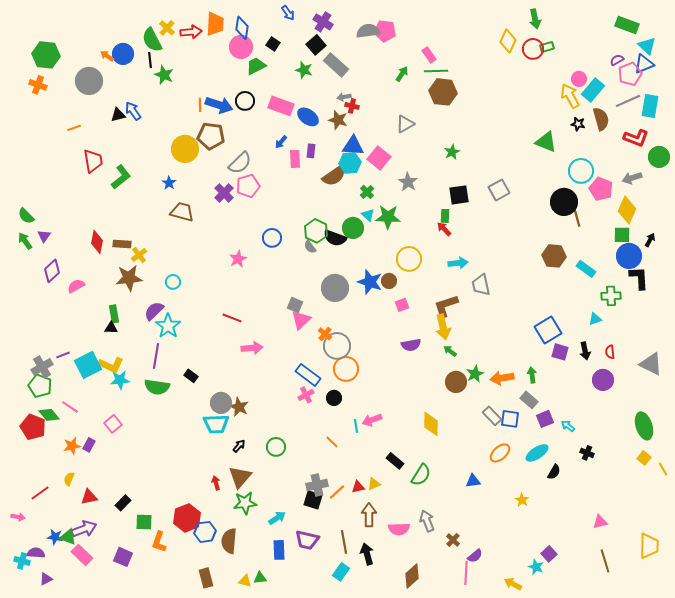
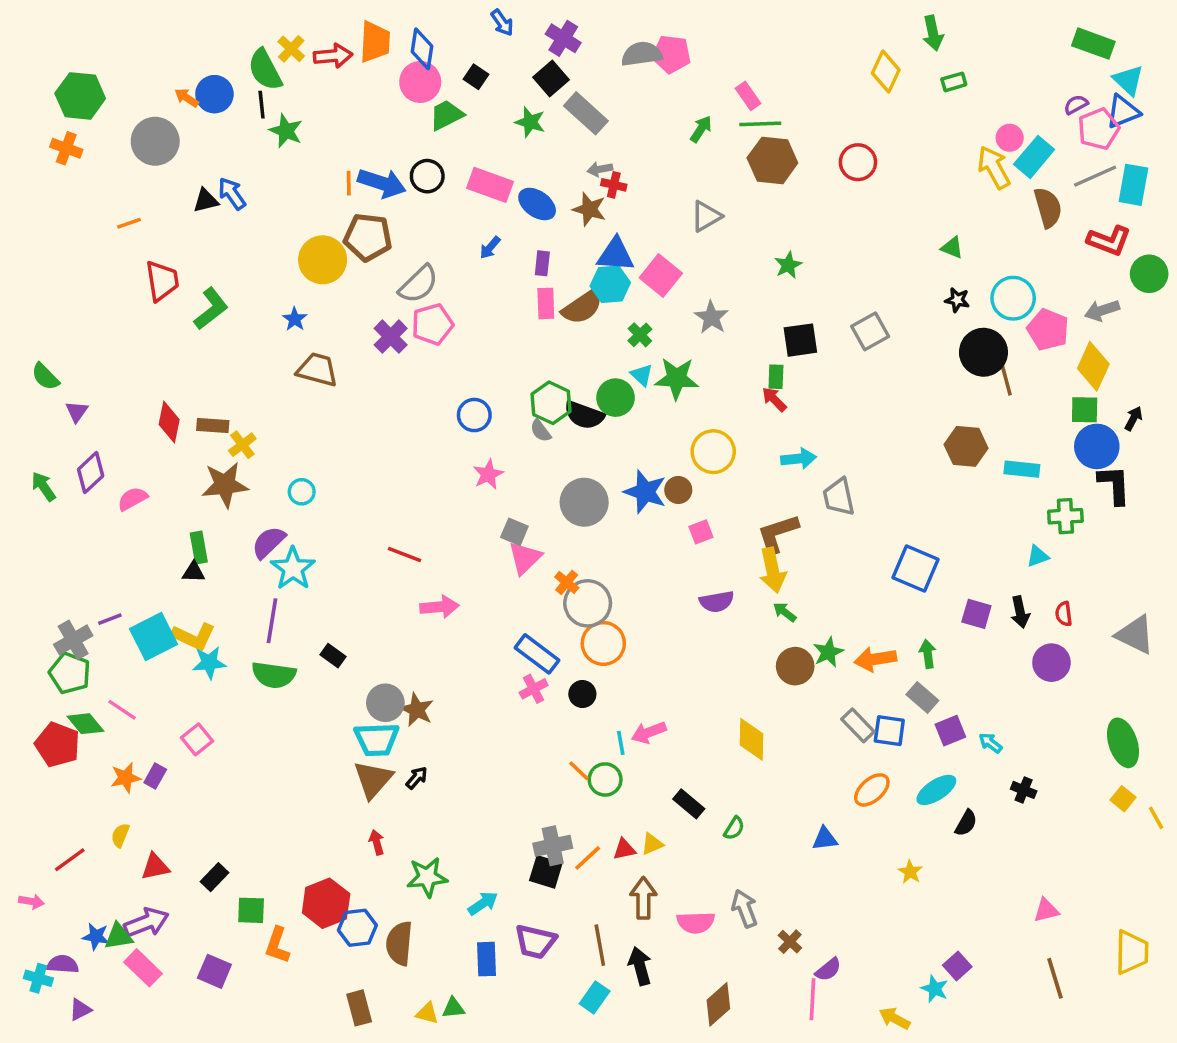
red circle: (533, 49) -> (858, 162), moved
black star: (578, 124) -> (957, 300), moved
green triangle: (546, 142) -> (952, 248), size x0.6
pink rectangle: (295, 159) -> (546, 303), moved
green arrow: (25, 241) -> (44, 487), moved
pink star: (238, 259) -> (488, 474), moved
cyan rectangle: (586, 269) -> (1022, 469), turned -30
blue square: (548, 330) -> (915, 568), moved, turned -36
green circle: (276, 447) -> (605, 779), moved
green semicircle: (421, 475) -> (734, 828), size x0.6
brown triangle: (240, 477) -> (373, 779), moved
green triangle: (68, 537) -> (119, 936), turned -30

